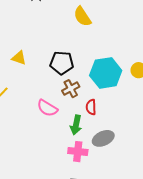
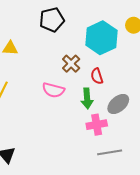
black pentagon: (62, 63) -> (52, 20), moved

